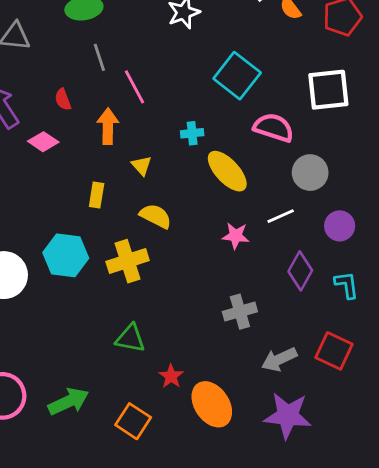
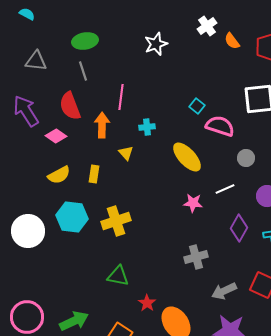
gray line: (99, 57) -> (83, 71), moved
cyan square: (237, 76) -> (197, 106), moved, size x0.5
pink line: (135, 87) -> (121, 97), turned 35
red semicircle: (63, 99) -> (70, 106), size x1.8
cyan cross: (192, 133) -> (147, 127), moved
gray circle: (310, 173) -> (246, 158), size x0.7
yellow semicircle: (156, 216) -> (59, 175), moved, turned 125

